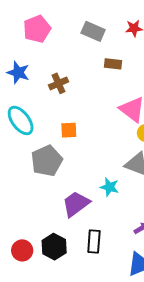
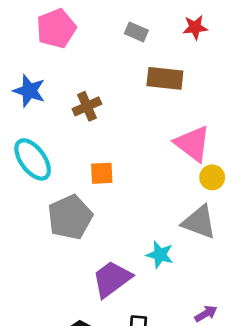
gray rectangle: (93, 31) -> (136, 32), size x0.7
brown rectangle: (113, 64) -> (165, 78), size x1.4

